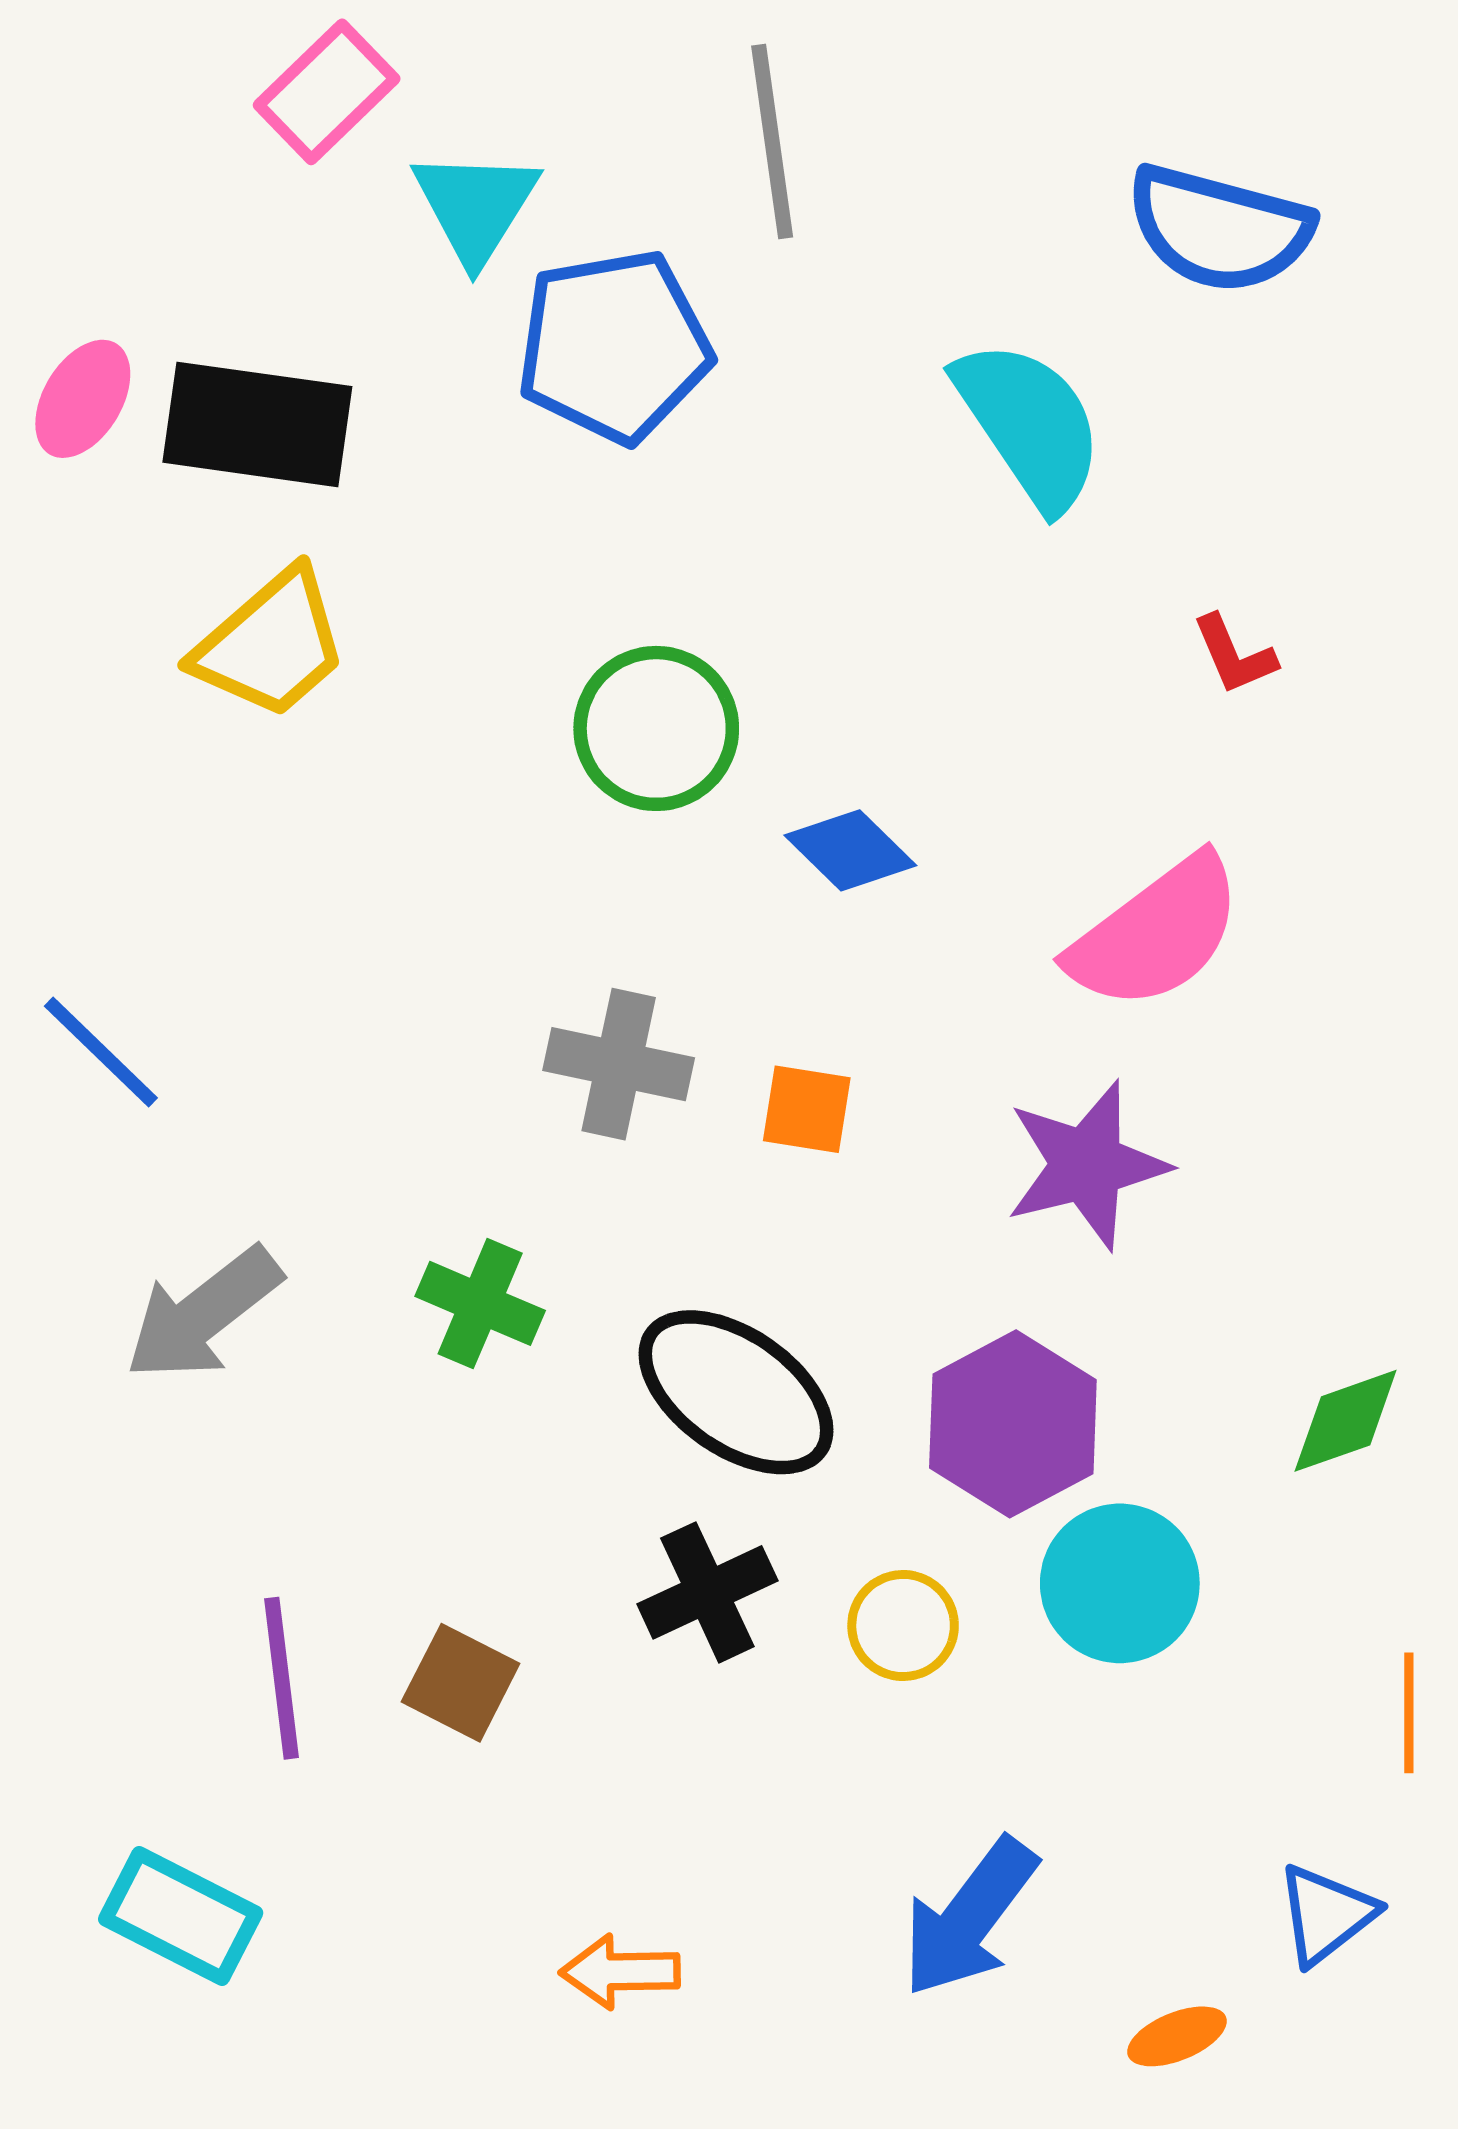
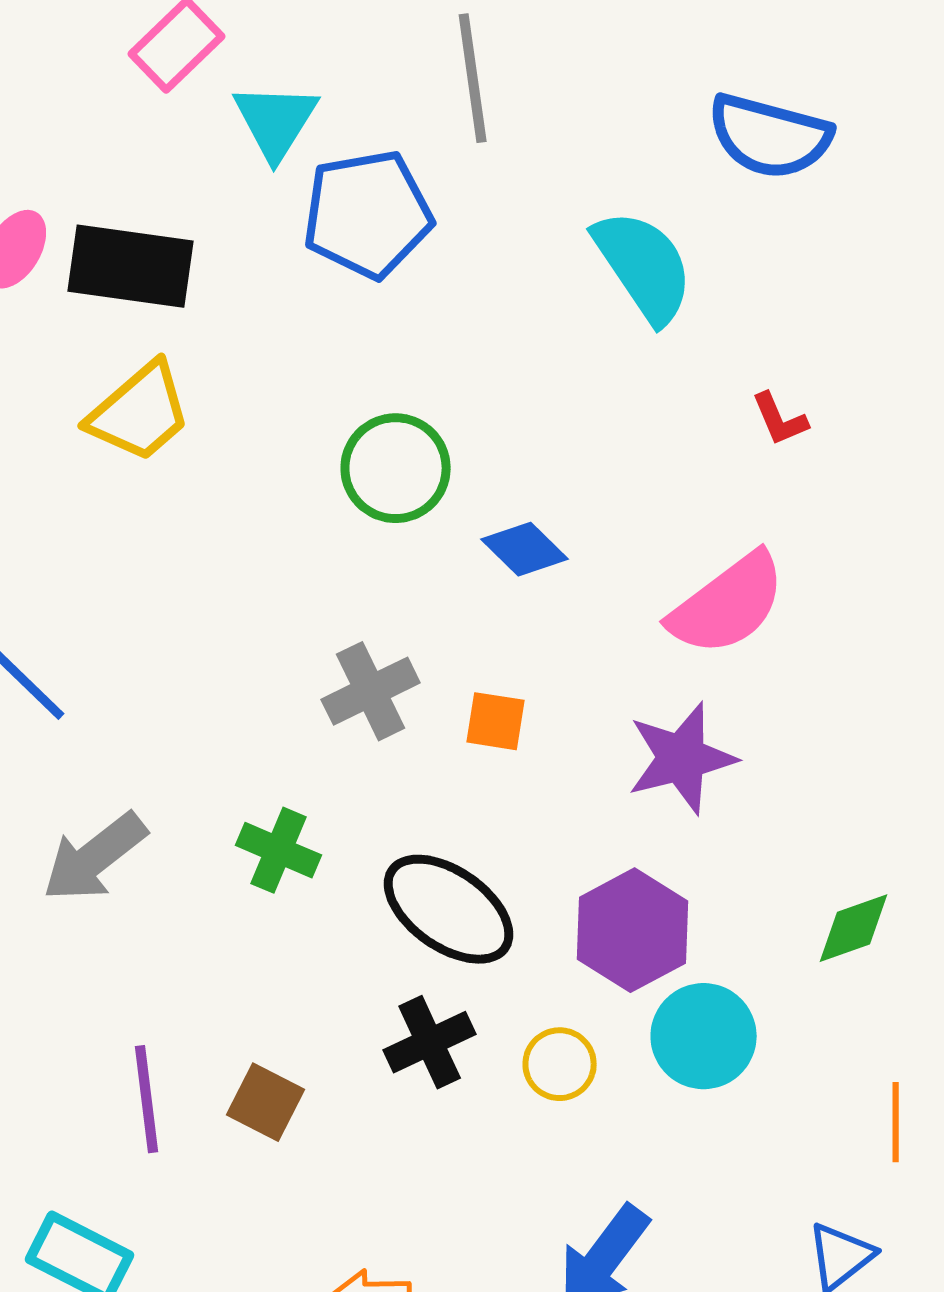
gray cross: (619, 1064) -> (371, 691), turned -38

